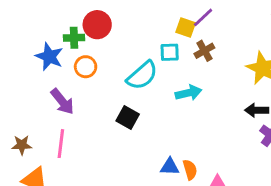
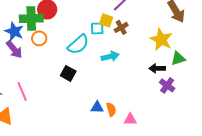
yellow square: (186, 28) -> (106, 20), moved
green cross: (74, 38) -> (31, 18), size x1.6
purple arrow: (62, 102) -> (14, 49), moved
pink line: (61, 144) -> (22, 91), turned -30

